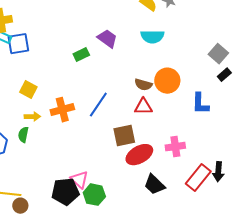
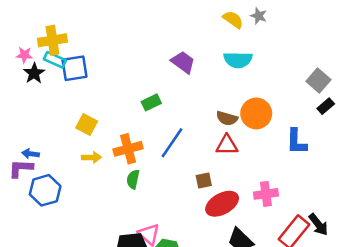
green rectangle: (81, 55) -> (151, 102), moved
green semicircle: (23, 135) -> (133, 179), moved
brown square: (124, 136) -> (204, 181), size x0.6
black arrow: (218, 172) -> (318, 224), turned -42

